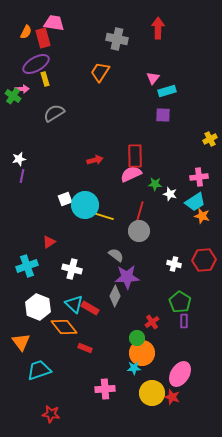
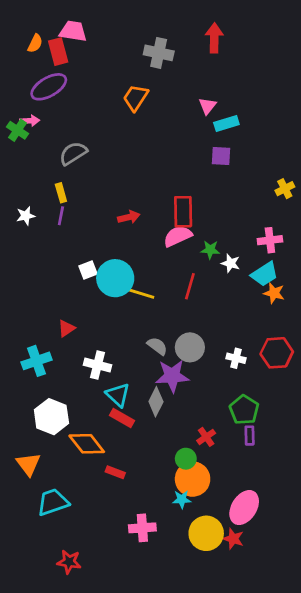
yellow rectangle: (45, 79) -> (61, 193), moved
purple line: (22, 176) -> (61, 216), moved
gray circle: (139, 231) -> (190, 347), moved
cyan triangle: (74, 304) -> (118, 395), moved

